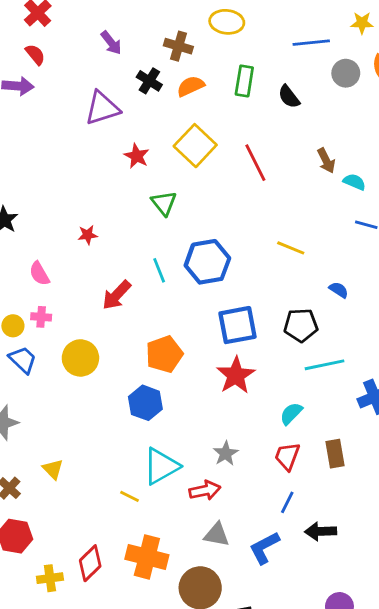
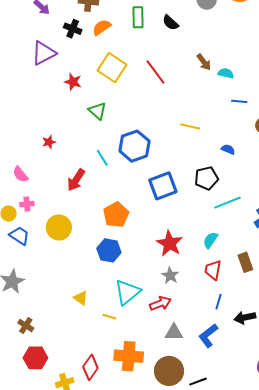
red star: (236, 375) -> (170, 243), moved
yellow triangle: (53, 469) -> (81, 298), moved

